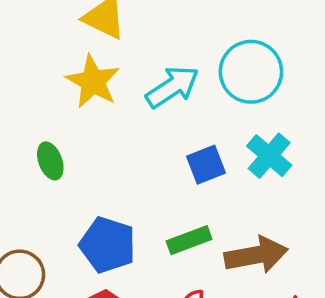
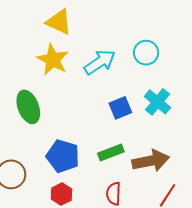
cyan circle: (251, 72) -> (146, 53), size x0.7
green ellipse: (50, 161) -> (28, 107), size x1.5

